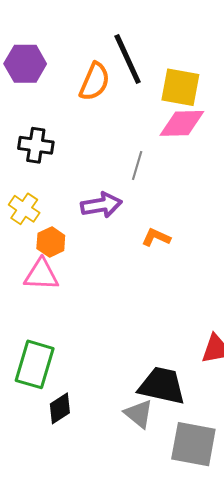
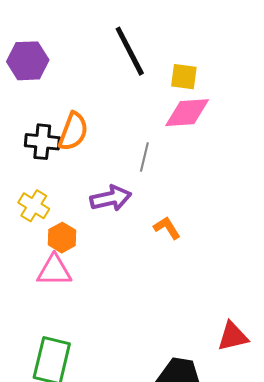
orange semicircle: (95, 82) -> (73, 131), moved
yellow square: (180, 87) -> (184, 77), size x0.7
orange L-shape: (156, 237) -> (167, 228), turned 36

